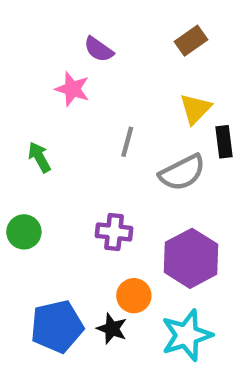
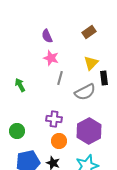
purple semicircle: (99, 49) -> (47, 36), turned 32
pink star: (72, 89) -> (51, 58), moved
green circle: (24, 232) -> (17, 131), moved
orange circle: (134, 296) -> (59, 141), moved

